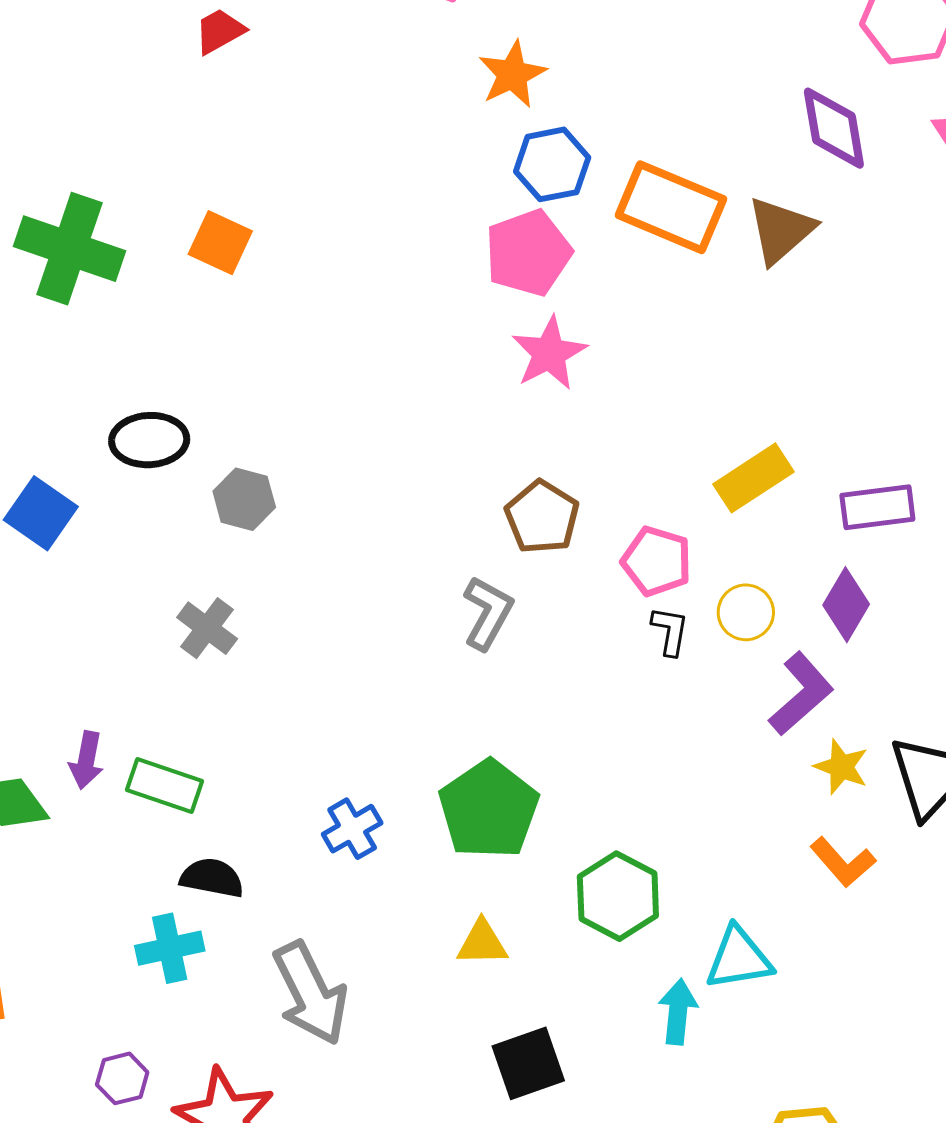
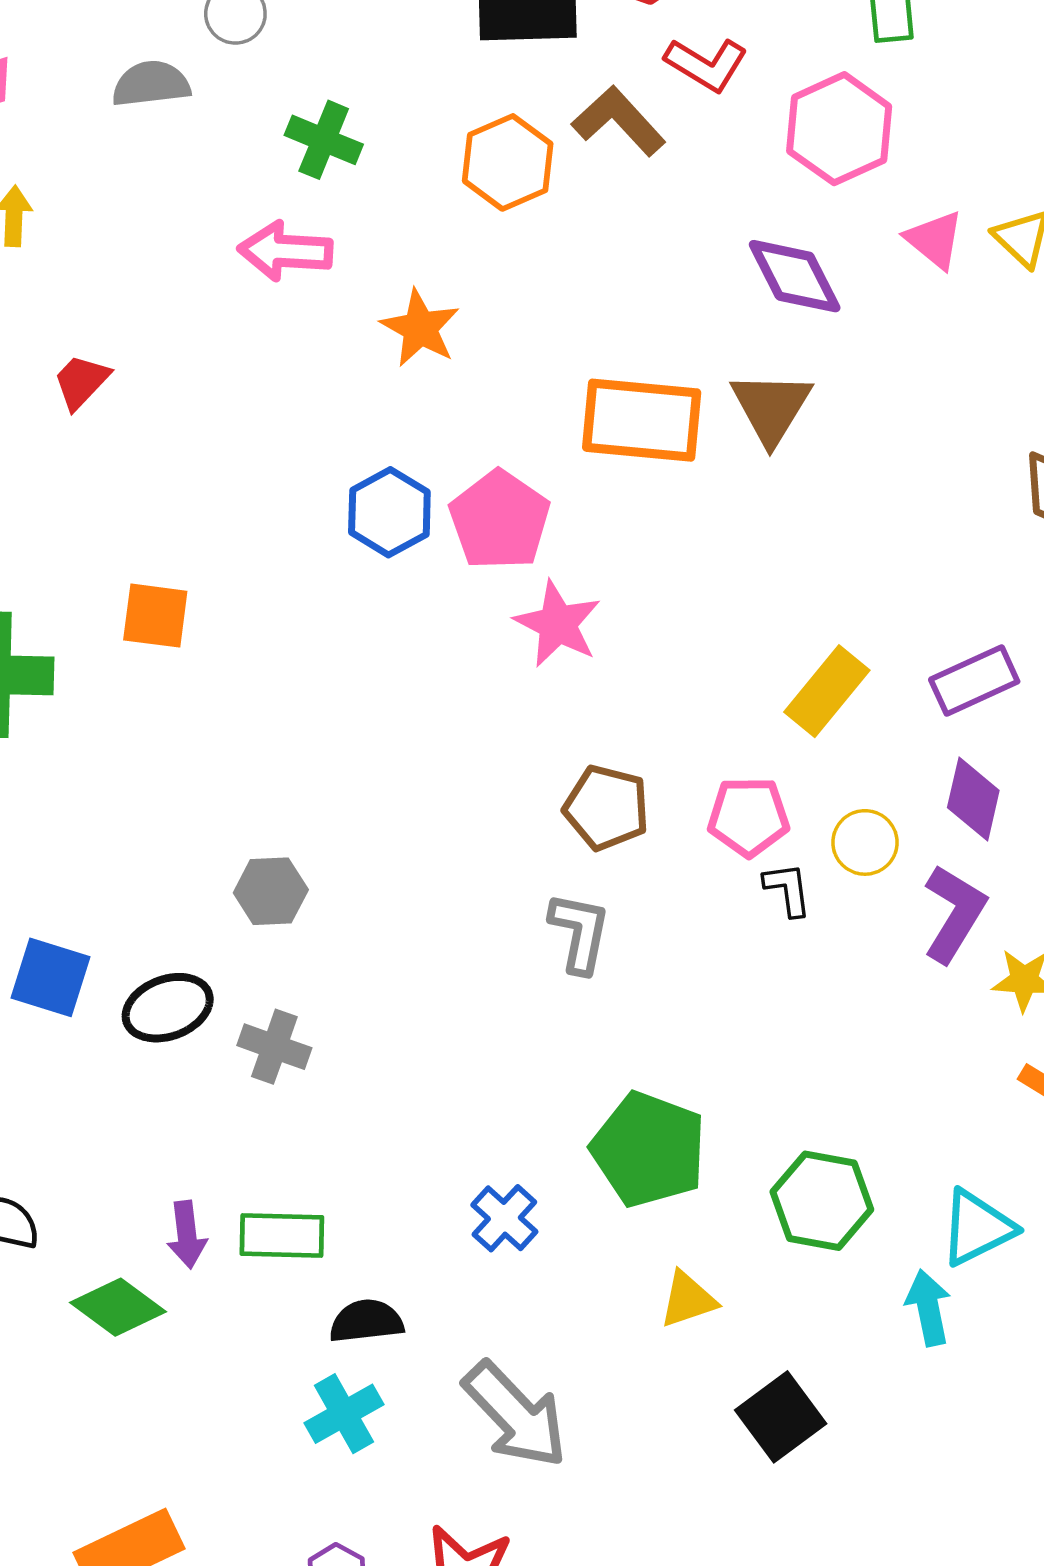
blue hexagon: (552, 164) -> (389, 512), moved
black ellipse: (149, 440) -> (168, 1008), moved

